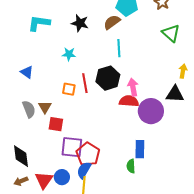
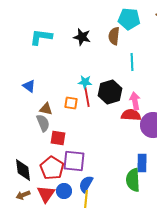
brown semicircle: (112, 22) -> (114, 36), turned -48
cyan line: (119, 48) -> (132, 62), moved
cyan star: (69, 54) -> (85, 82), moved
brown triangle: (45, 107) -> (46, 109), moved, turned -48
gray semicircle: (29, 109) -> (43, 123), moved
red pentagon: (88, 154) -> (52, 168), moved
green semicircle: (131, 166) -> (133, 180), size x1.6

